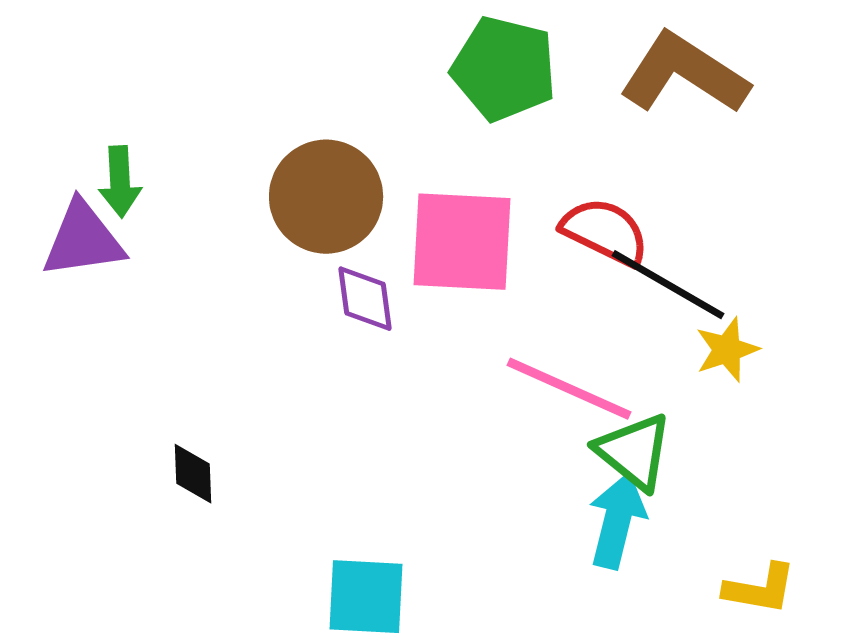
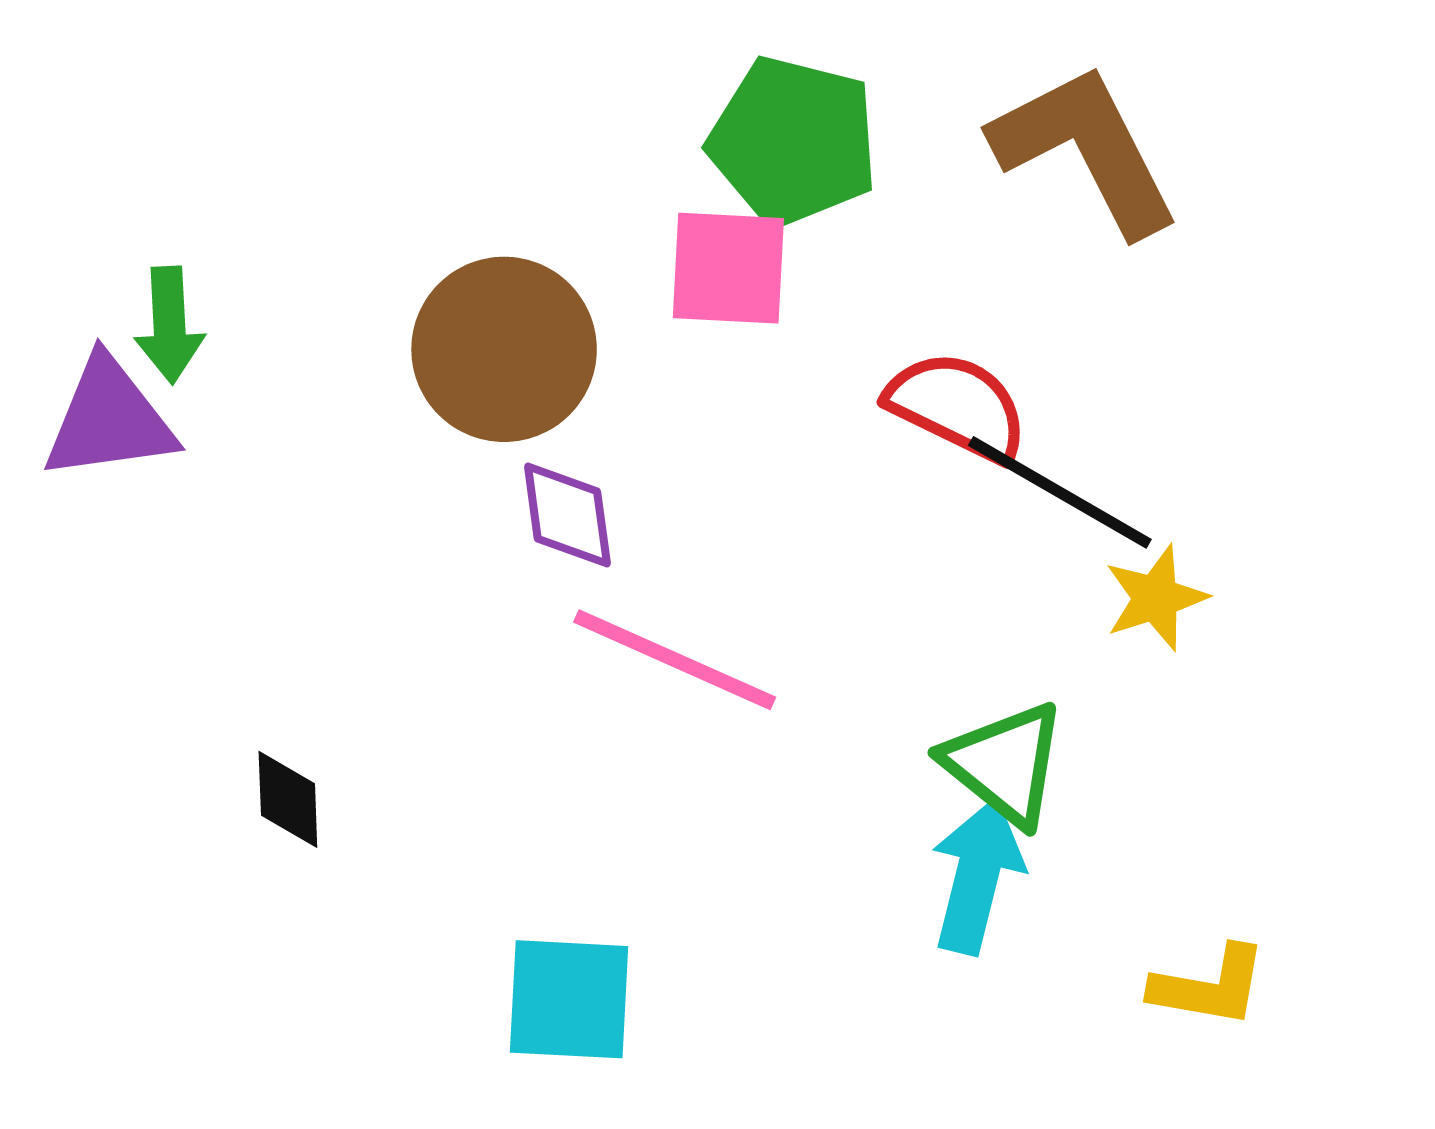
brown L-shape: (684, 74) -> (1086, 149), turned 30
pink square: (462, 242) -> (728, 268), moved, size x0.7
pink line: (569, 389) -> (675, 660), moved

